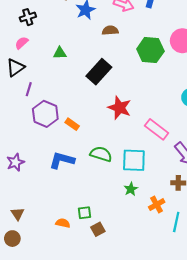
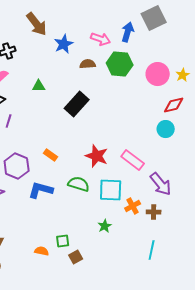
green hexagon: (150, 50) -> (120, 64), moved
red star: (119, 108) -> (97, 156), moved
purple hexagon: (45, 114) -> (17, 166), moved
green star: (131, 189) -> (105, 226), moved
orange cross: (157, 205) -> (133, 206), moved

